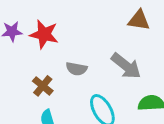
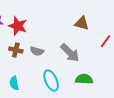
brown cross: (43, 86) -> (16, 50), moved, turned -32

